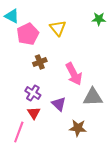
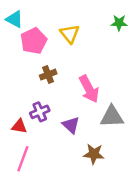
purple cross: (33, 93) -> (40, 112), turned 35
red triangle: (34, 113) -> (19, 126), moved, turned -48

